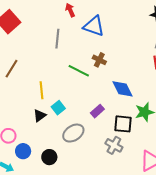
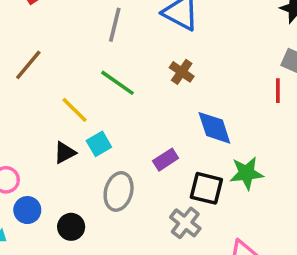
green line: (79, 71) -> (118, 83), moved
yellow line: (42, 90) -> (74, 110), turned -48
gray ellipse: (73, 133) -> (119, 191), turned -50

